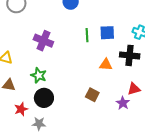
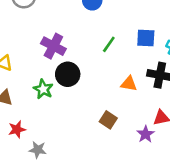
blue square: (107, 33) -> (146, 38), moved
green line: (87, 35) -> (109, 44), turned 32
black circle: (44, 98) -> (68, 74), moved

